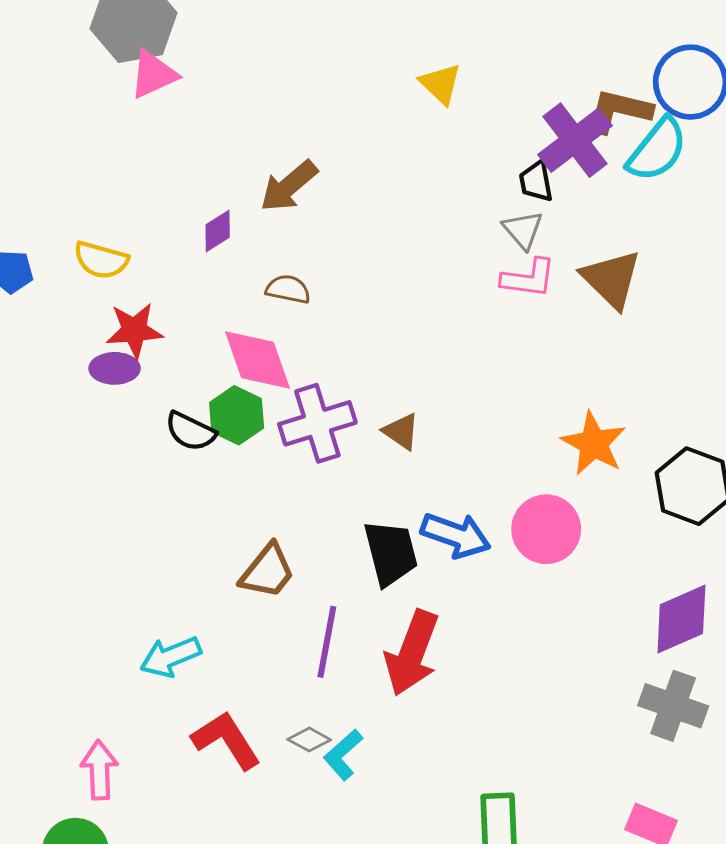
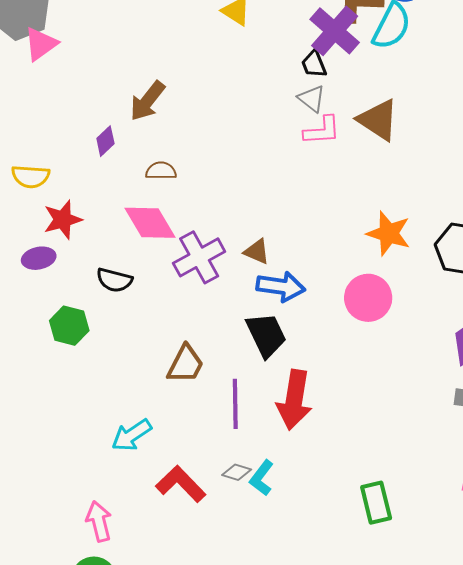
purple ellipse: (115, 368) -> (39, 258), moved
green hexagon: (237, 415) -> (69, 326), moved
blue arrow: (456, 535) -> (281, 287), moved

